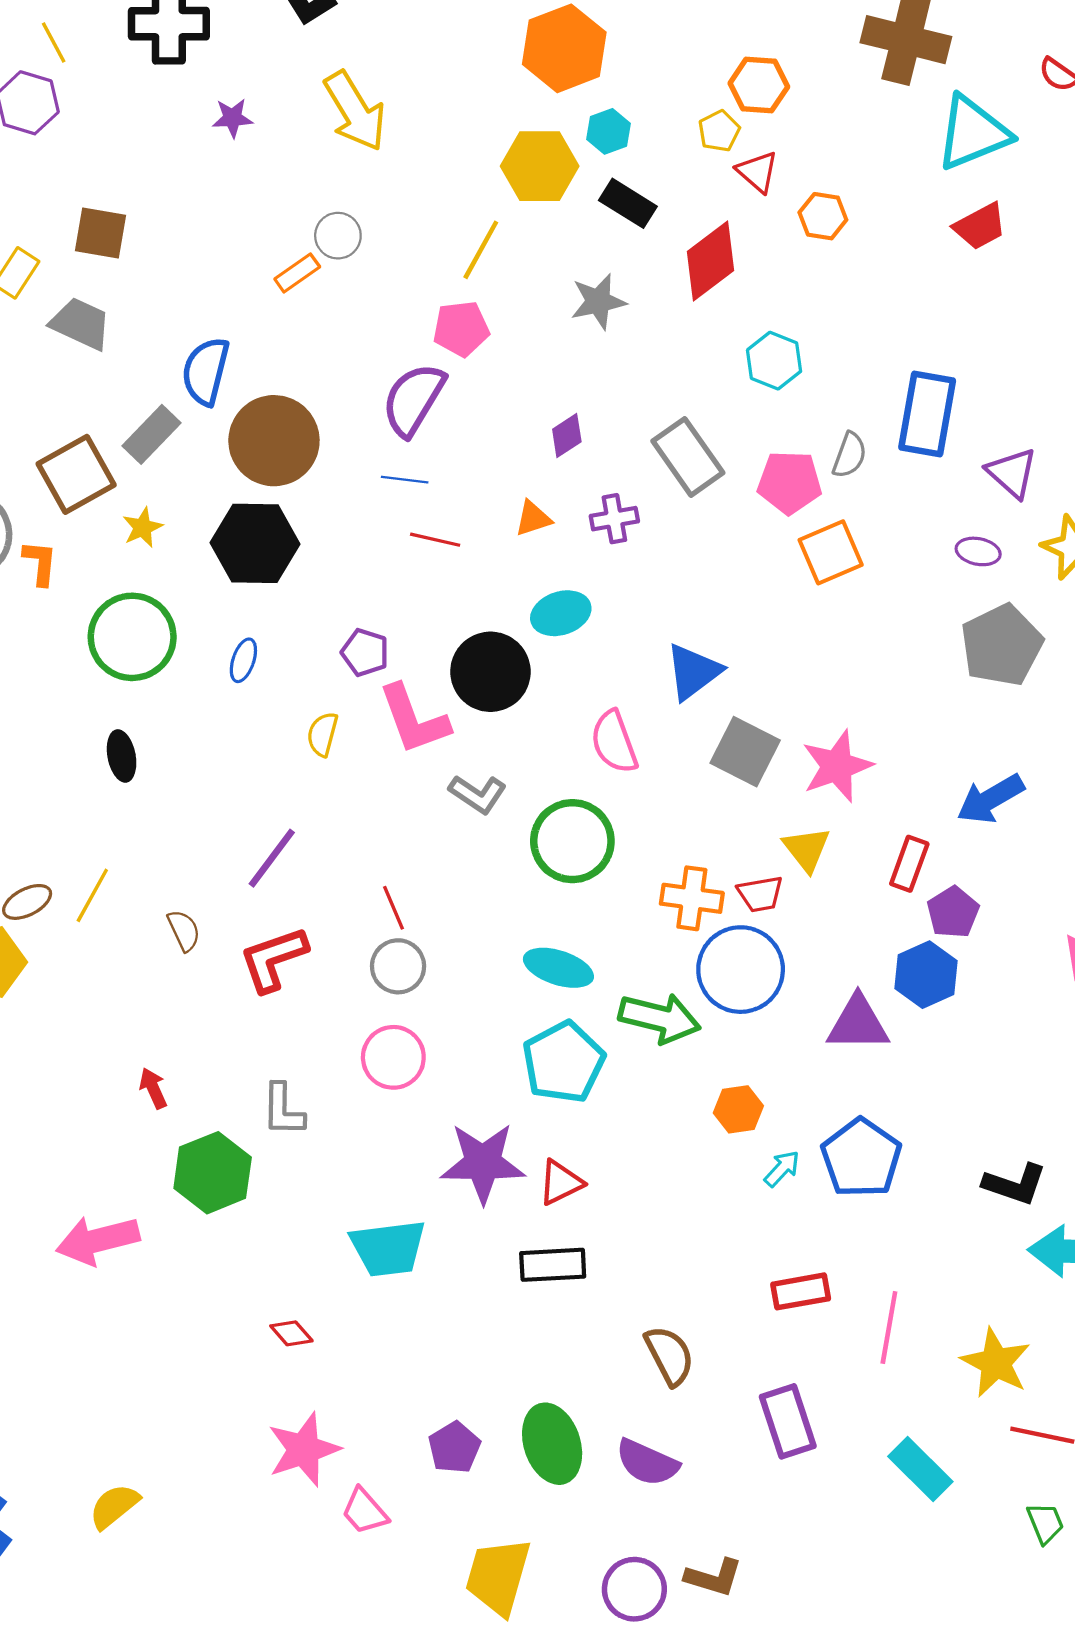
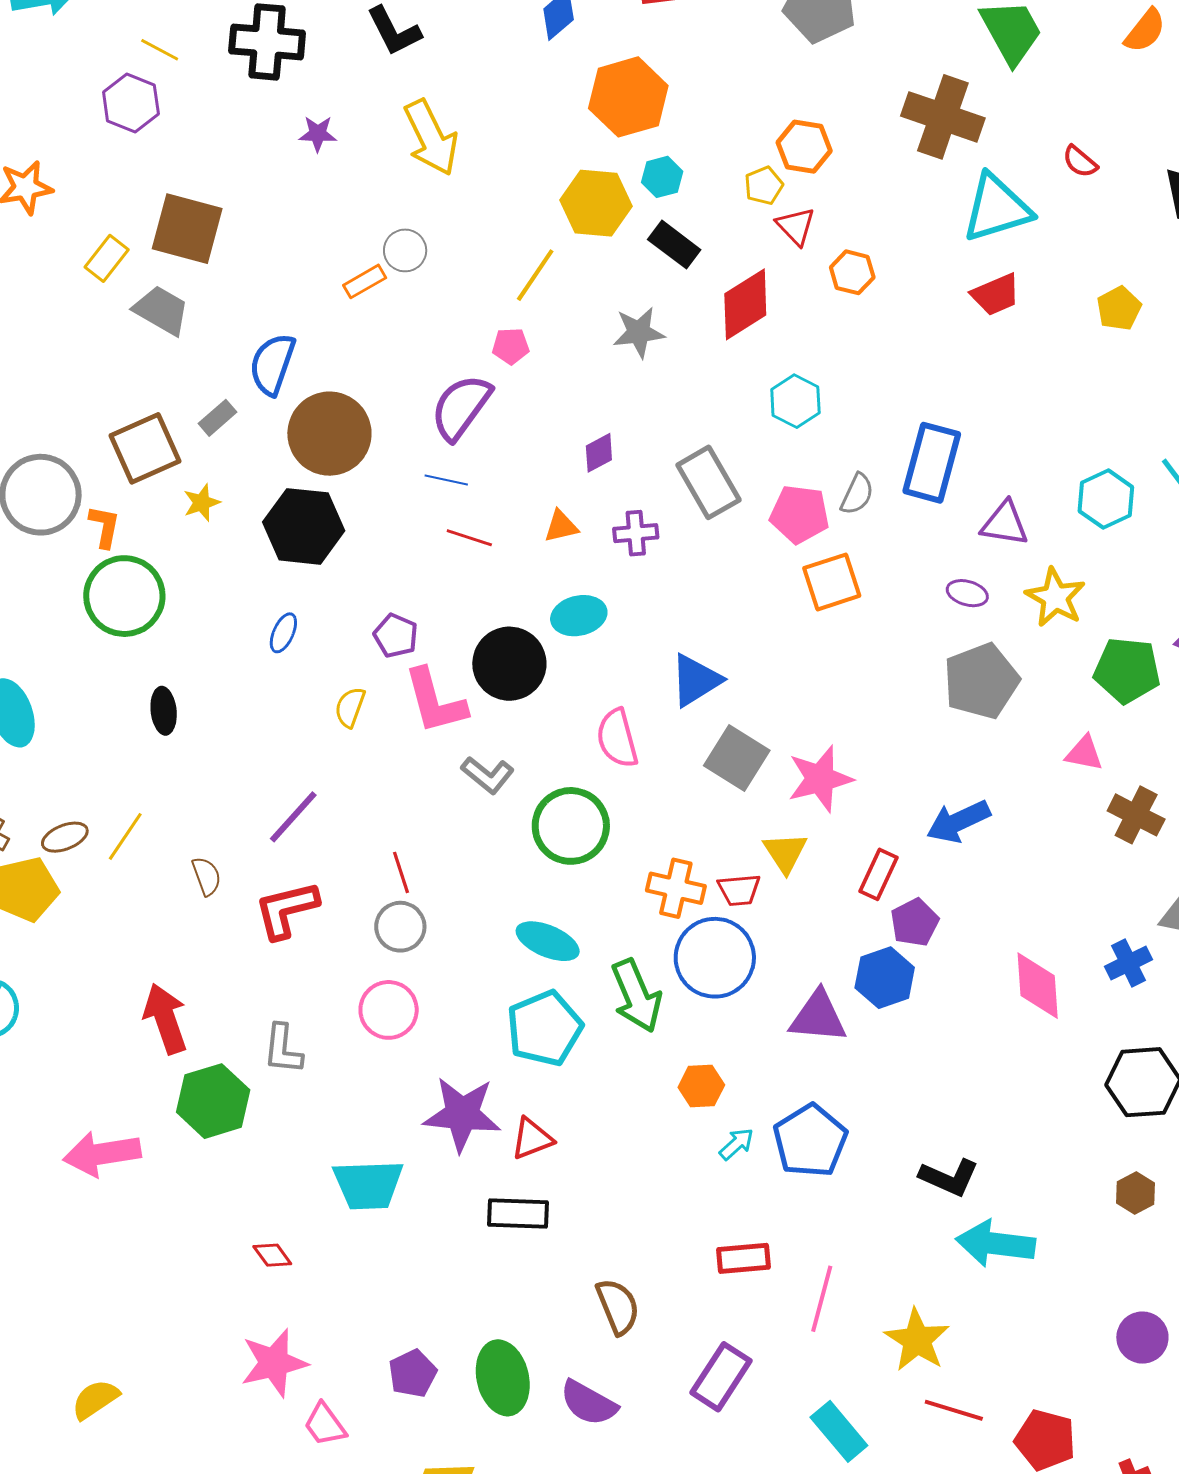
yellow line: (54, 42) -> (160, 50), turned -39
brown square: (101, 233) -> (187, 229), size x1.4
pink pentagon: (461, 329) -> (511, 346), size x0.7
gray rectangle: (152, 434) -> (218, 418), size x0.7
purple triangle: (1012, 473) -> (1005, 524), turned -38
green circle: (132, 637) -> (124, 596), moved
green arrow: (660, 1018) -> (636, 996), turned 48
red arrow: (153, 1088) -> (165, 1019), size x1.8
purple rectangle: (788, 1421) -> (721, 1377), turned 46

